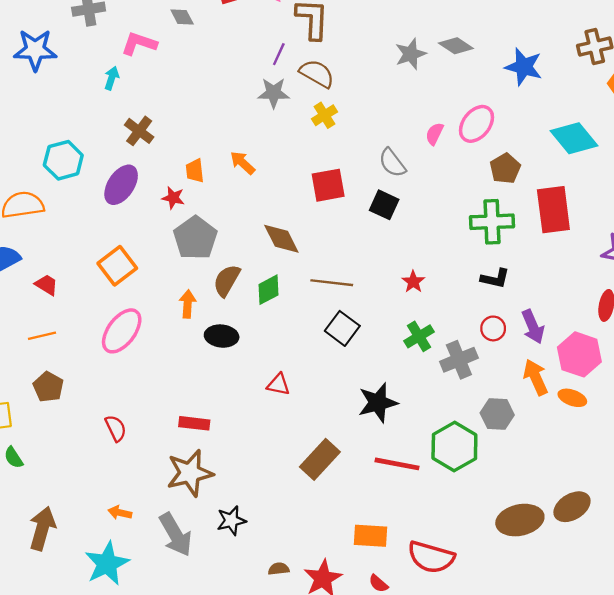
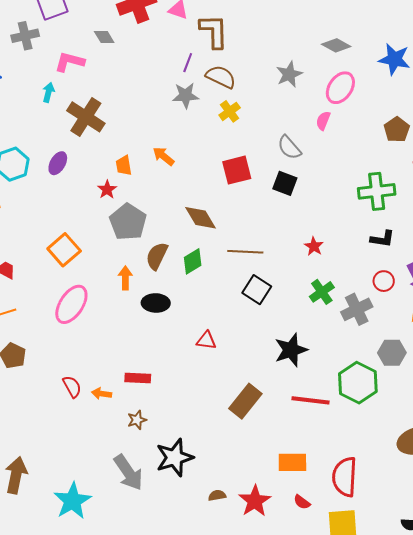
gray star: (411, 54) -> (289, 74), moved
pink ellipse: (476, 124) -> (340, 88), moved
brown cross: (139, 131) -> (86, 117), moved, size x1.5
brown pentagon: (505, 168) -> (397, 130), moved
purple ellipse: (121, 185) -> (58, 163), moved, size x0.7
red star: (173, 198) -> (107, 190), turned 30
brown star: (190, 473) -> (137, 420), size x0.5
orange arrow: (120, 513) -> (102, 394), moved
black star: (231, 521) -> (175, 458), size x1.5
red semicircle: (431, 557) -> (345, 477), turned 81

